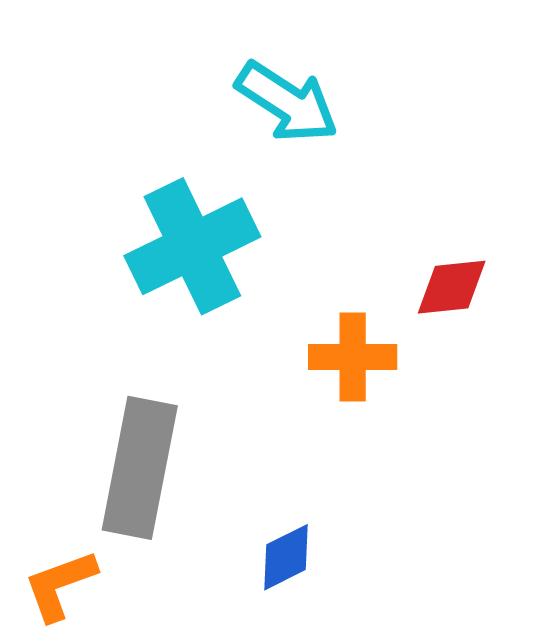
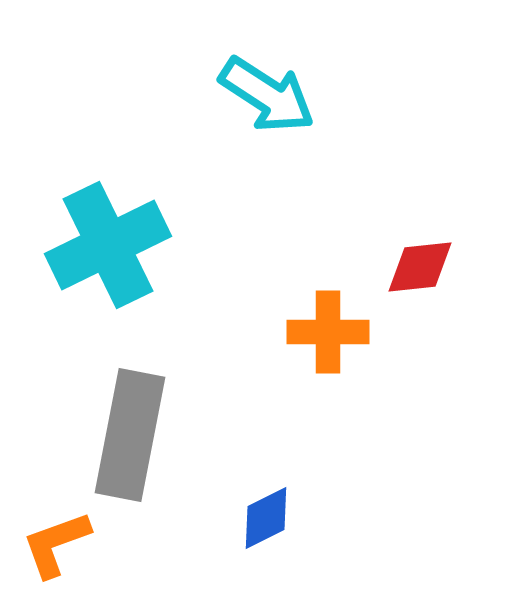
cyan cross: (192, 246) -> (108, 245), moved

